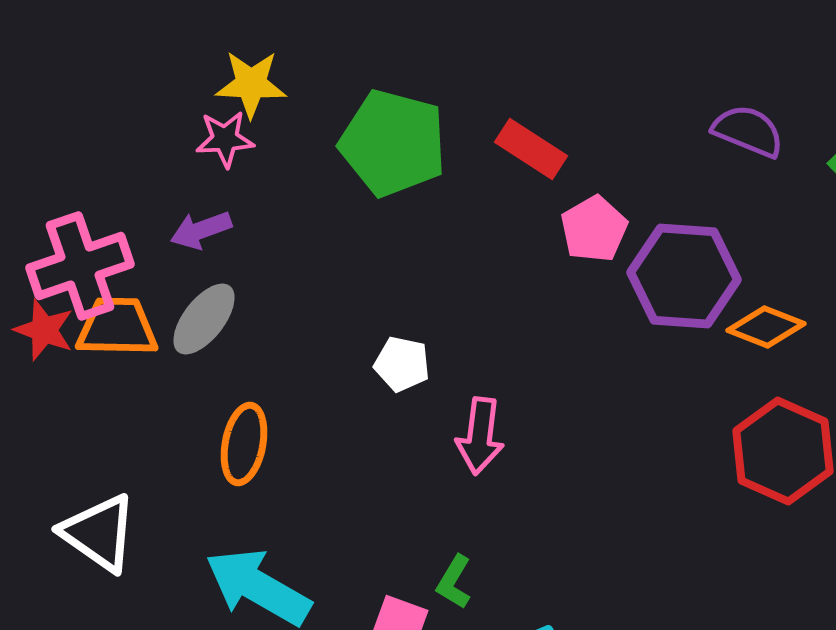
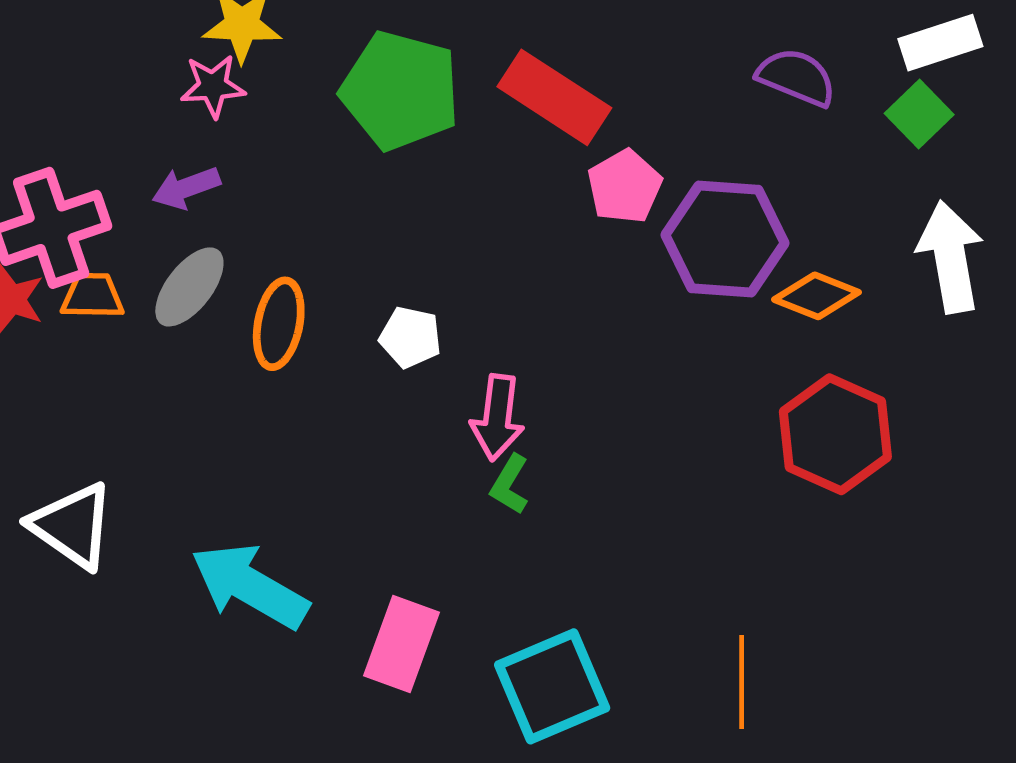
red rectangle: (531, 149) -> (554, 97), size x1.4
orange trapezoid: (117, 327) -> (92, 296), size x0.7
orange ellipse: (244, 444) -> (279, 324), moved
green L-shape: (454, 582) -> (510, 484), moved

